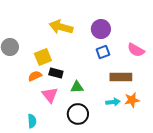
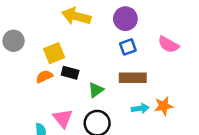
brown rectangle: (121, 77) -> (133, 78), moved
green triangle: (77, 87) -> (96, 90), turned -32
pink triangle: (50, 95) -> (63, 118), moved

